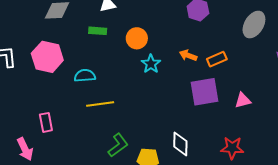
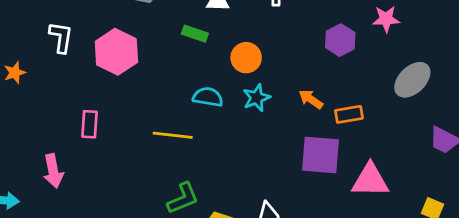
cyan semicircle: (85, 76) -> (208, 97), moved
pink triangle: (243, 100) -> (370, 180), size x1.6
pink rectangle: (46, 122) -> (90, 124), moved

